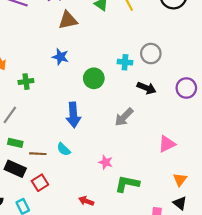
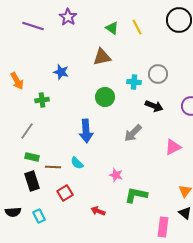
brown triangle: (68, 20) -> (102, 57), moved
blue star: (60, 57) -> (61, 72), moved
pink triangle: (167, 144) -> (173, 147), moved
black rectangle: (15, 169) -> (32, 181), turned 48
red square: (40, 183) -> (65, 193), moved

